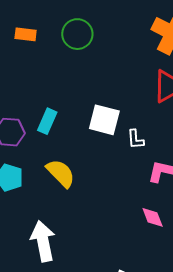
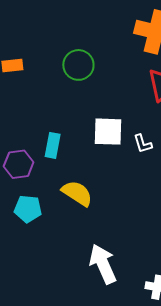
green circle: (77, 34) -> (78, 65), moved
white arrow: (43, 241) -> (103, 264), moved

